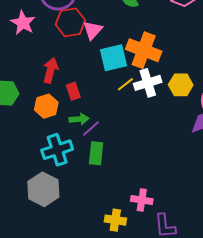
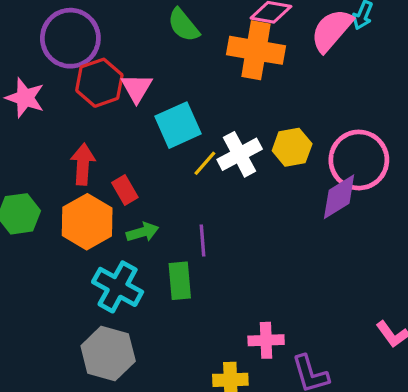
orange cross: (144, 50) -> (256, 50), moved
orange hexagon: (46, 106) -> (87, 222), size x1.4
purple line: (91, 129) -> (203, 241), moved, turned -42
cyan cross: (57, 150) -> (118, 287), turned -32

